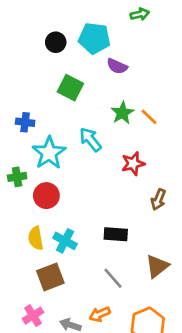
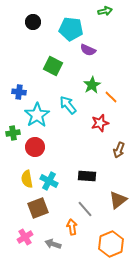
black circle: (56, 42) -> (33, 22), moved
orange line: (149, 117) -> (111, 97), moved
orange arrow: (100, 314) -> (72, 227), moved, turned 105

